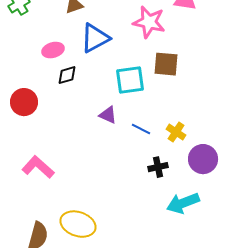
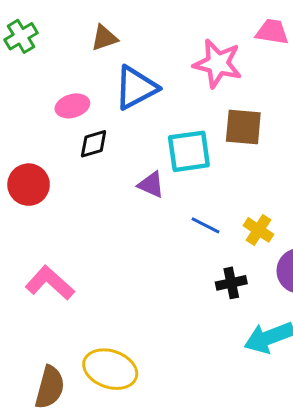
purple triangle: (108, 115) -> (151, 185), moved

